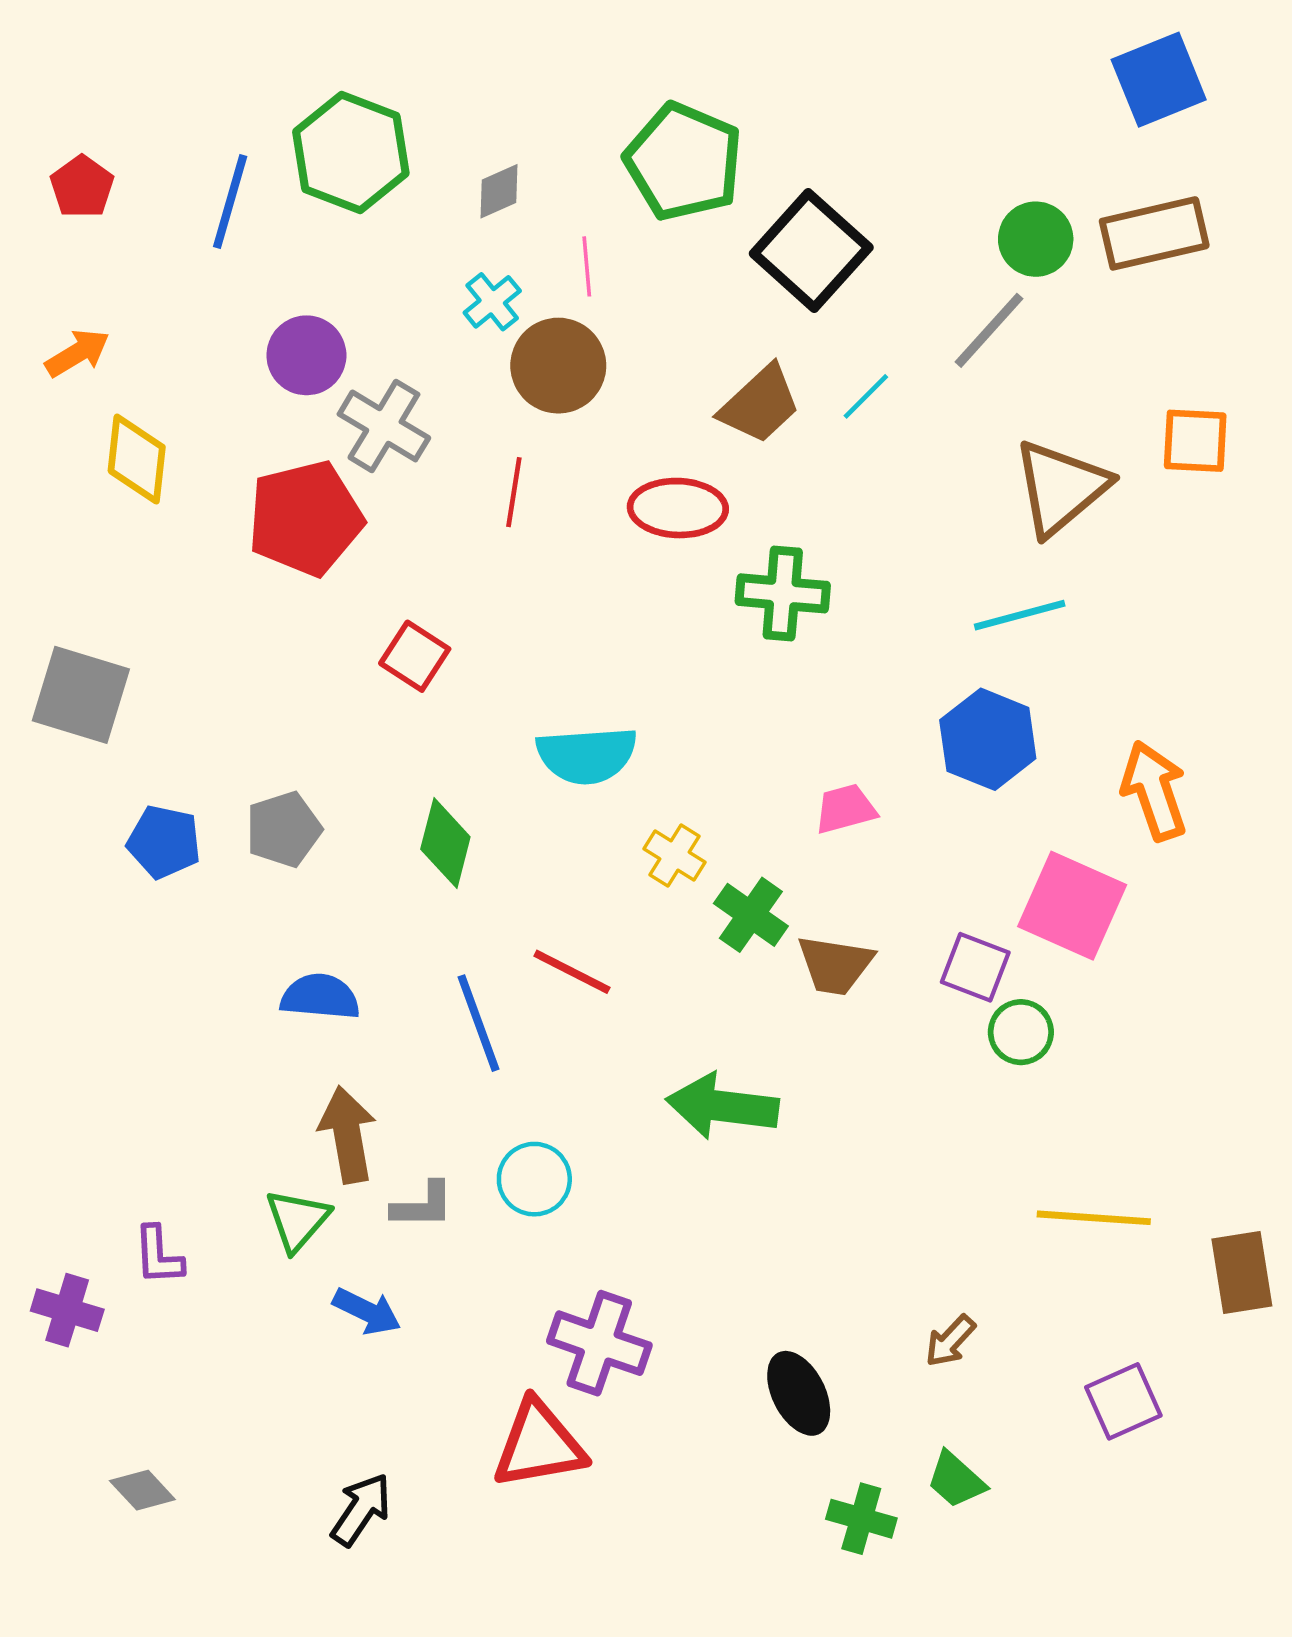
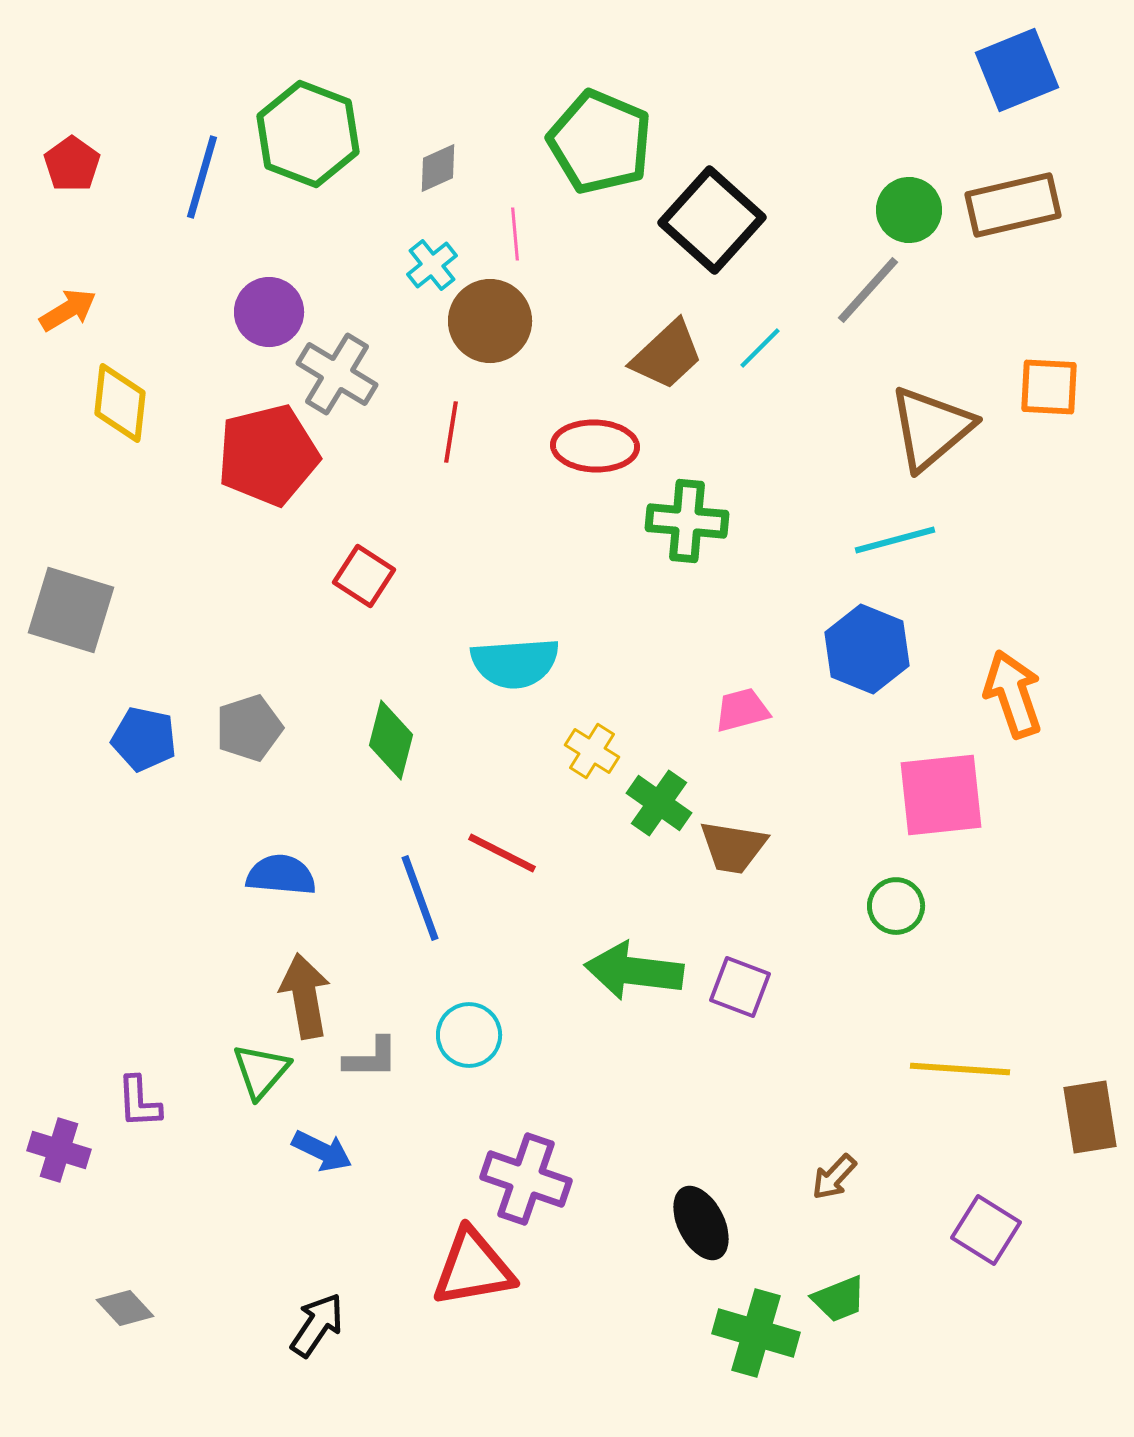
pink square: (1072, 906) -> (941, 795), turned -30
purple square: (975, 967) -> (740, 987), moved
purple square: (1123, 1401) -> (986, 1230), turned -34
green trapezoid: (956, 1480) -> (839, 1299), turned -64
green cross: (861, 1519) -> (756, 1333), size x1.4

